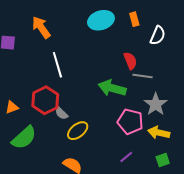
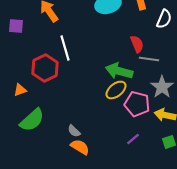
red hexagon: (45, 100) -> (45, 68), moved
gray semicircle: (61, 113) -> (74, 131), moved
yellow ellipse: (78, 131) -> (116, 90), moved

